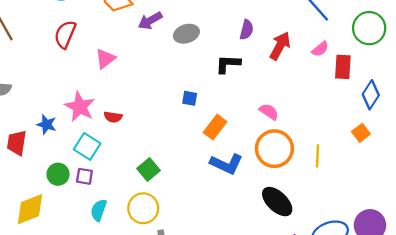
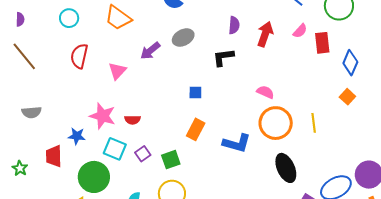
purple arrow: (150, 21) -> (150, 51), moved
orange rectangle: (215, 127) -> (196, 129), moved
green square: (149, 170) -> (171, 160), turned 30
green circle: (58, 174) -> (94, 177), size x1.6
purple square: (84, 176) -> (143, 154), moved, turned -35
black ellipse: (277, 202) -> (286, 168), turned 32

